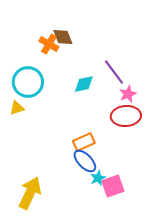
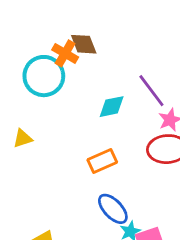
cyan circle: (28, 82) -> (44, 76), moved
orange rectangle: (84, 142) -> (102, 161), moved

